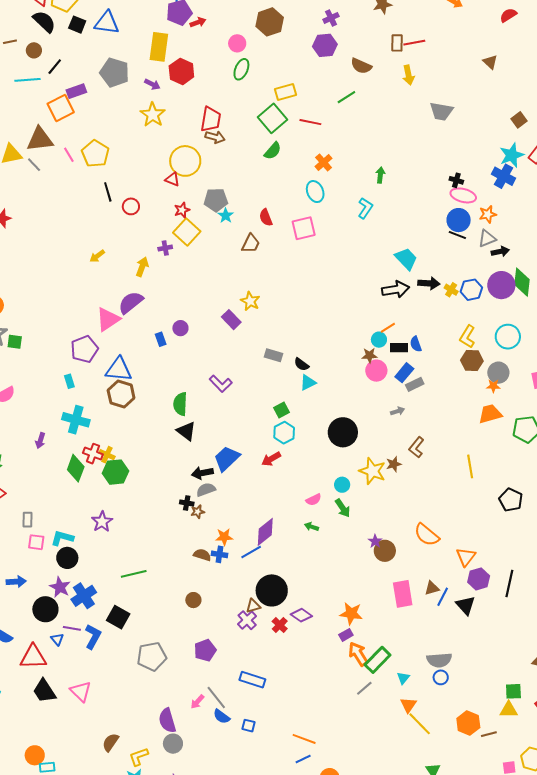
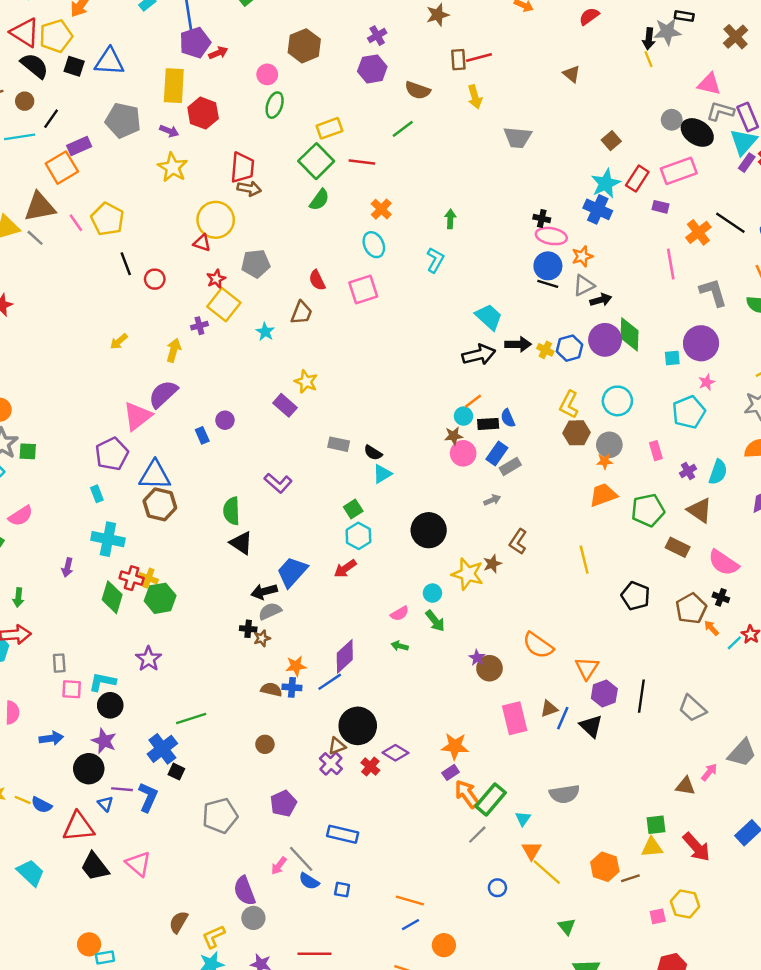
cyan star: (226, 216) -> (265, 332), moved
blue cross: (84, 596) -> (162, 749), moved
black square: (118, 617) -> (176, 772), size x0.6
blue circle: (441, 677) -> (497, 888), moved

